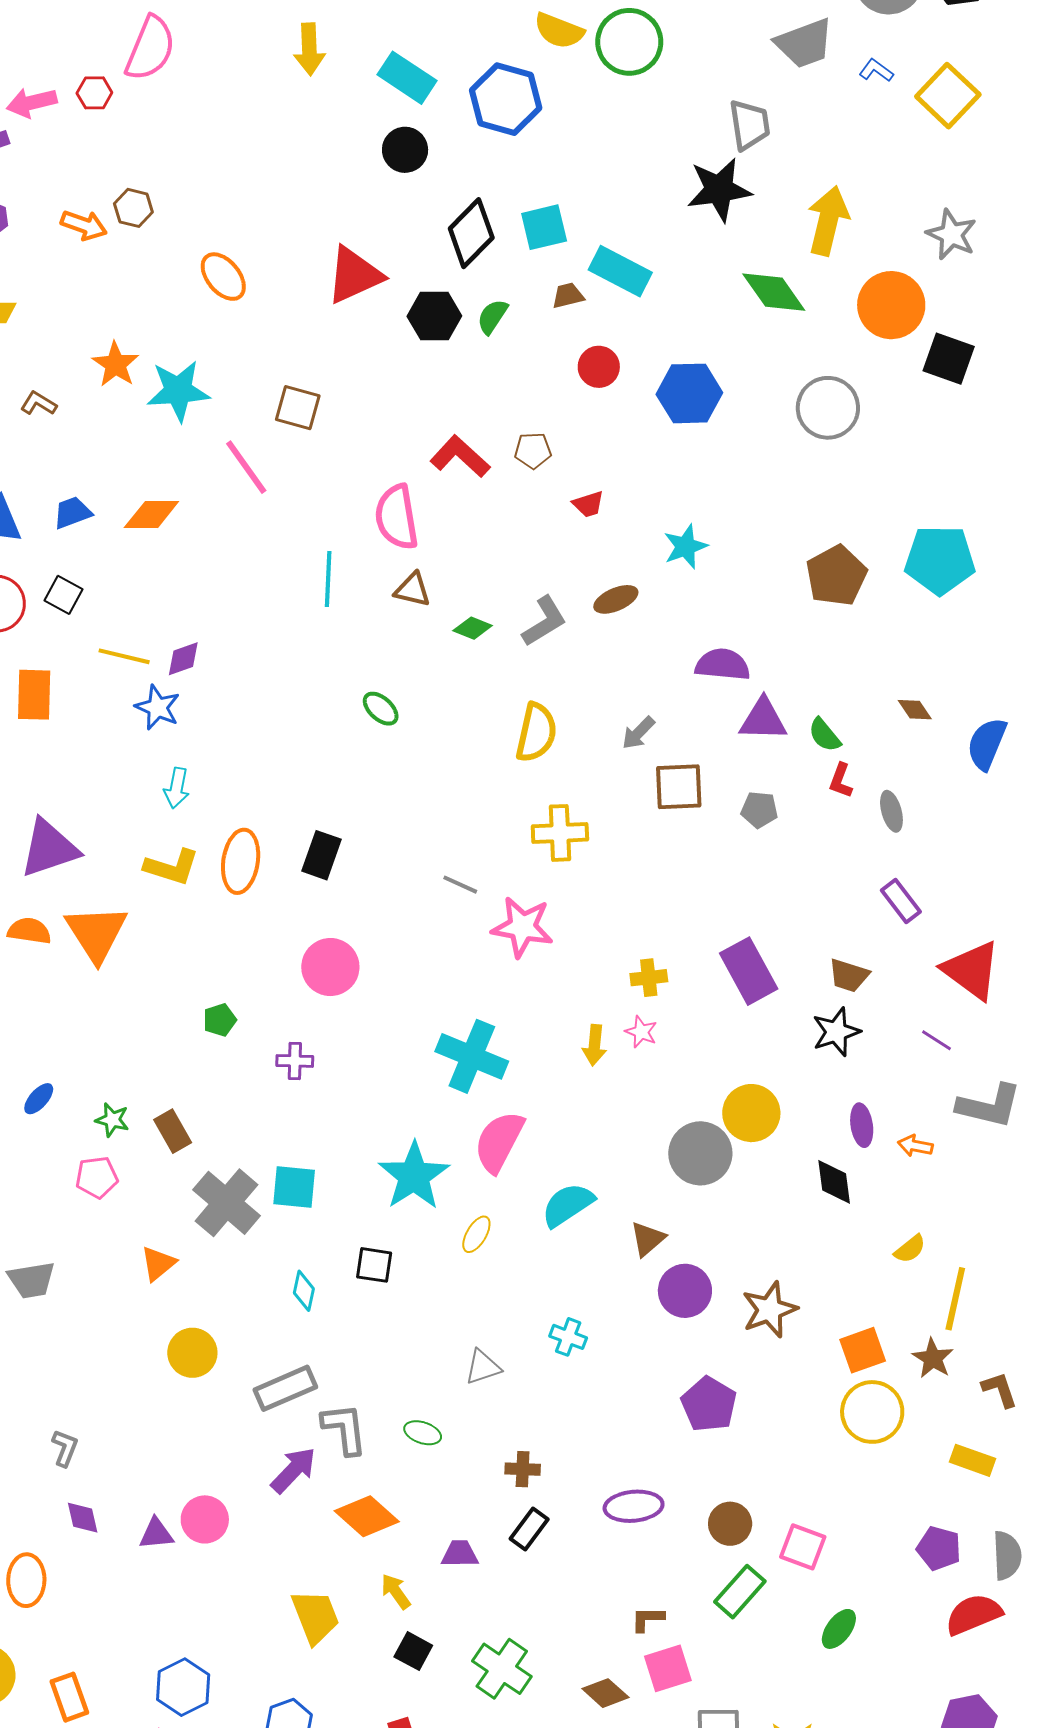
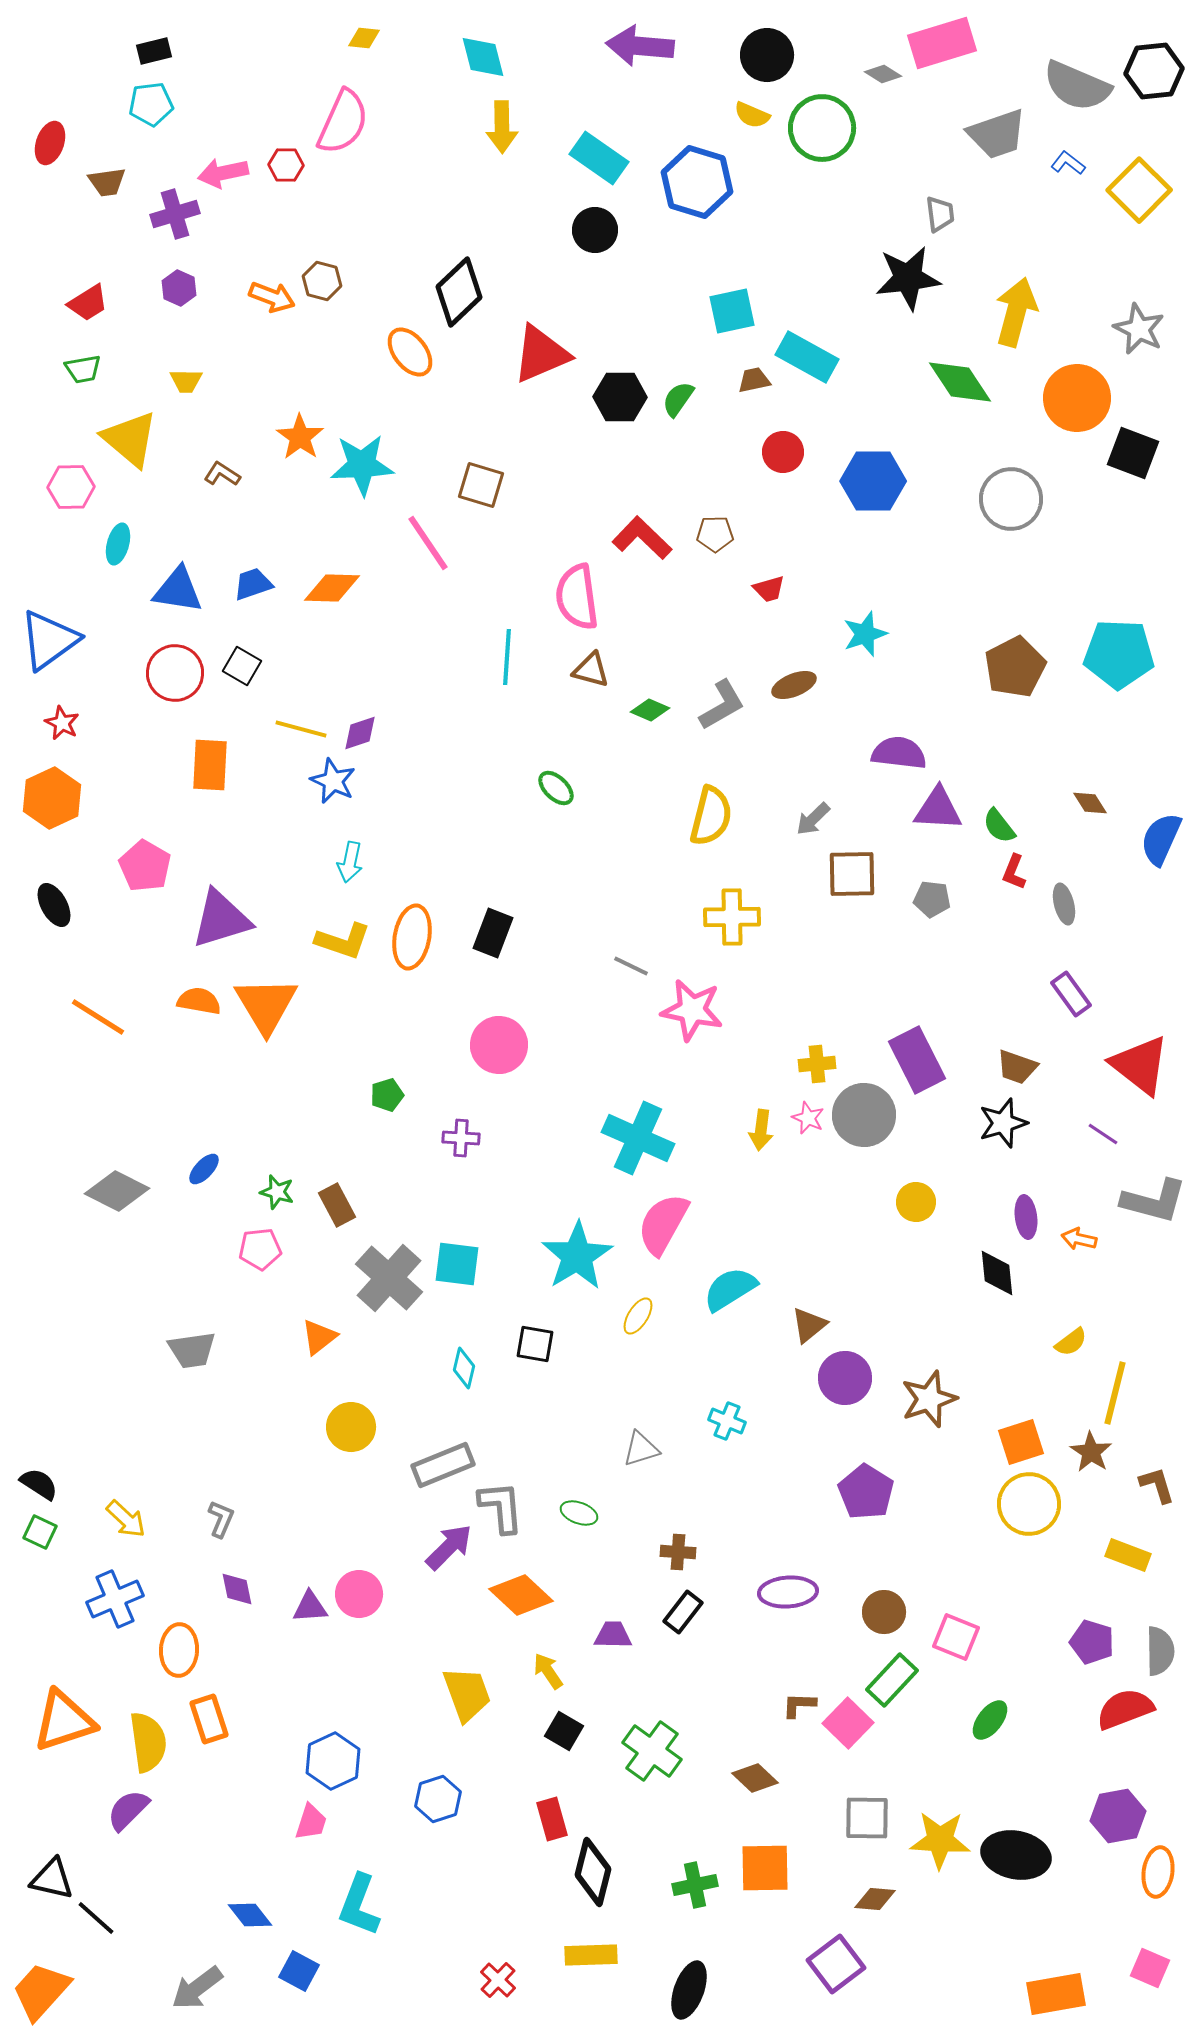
yellow semicircle: (559, 31) -> (752, 115), size x0.7
gray trapezoid: (749, 125) -> (940, 214), size x0.7
black diamond: (471, 233) -> (459, 292), moved
yellow circle: (751, 1113) -> (916, 1202), size x0.7
gray circle: (700, 1153) -> (864, 1115), moved
pink square: (668, 1668) -> (848, 1723), moved, turned -30
orange rectangle: (69, 1697) -> (209, 1719), moved

